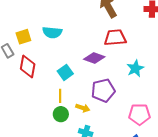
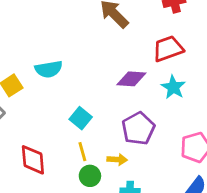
red trapezoid: (115, 38) -> (168, 49), moved
purple diamond: (94, 58) -> (131, 79), moved
red diamond: (28, 67) -> (33, 160), moved

